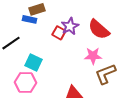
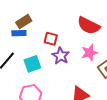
purple star: (70, 26) -> (61, 56), moved
cyan square: (33, 62) -> (32, 64), moved, turned -30

